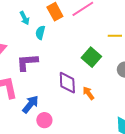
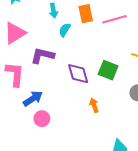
green square: (91, 57) -> (108, 70), turned -36
purple diamond: (67, 83) -> (78, 74), moved, turned -30

